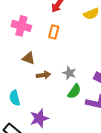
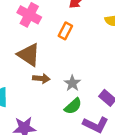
brown triangle: (29, 58) -> (29, 55), size x1.5

